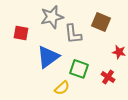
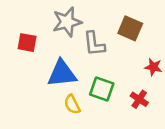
blue triangle: (48, 57) -> (62, 73), turned 30
yellow semicircle: (62, 88) -> (72, 104), moved, turned 105

